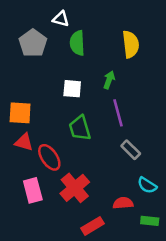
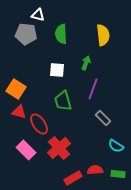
white triangle: (61, 19) -> (38, 15), moved
gray pentagon: (33, 43) -> (26, 34), turned -30
orange square: (20, 113) -> (16, 89), turned 30
purple line: (118, 113) -> (93, 89), turned 35
pink rectangle: (33, 190) -> (26, 150), turned -30
red semicircle: (123, 203) -> (95, 170), moved

